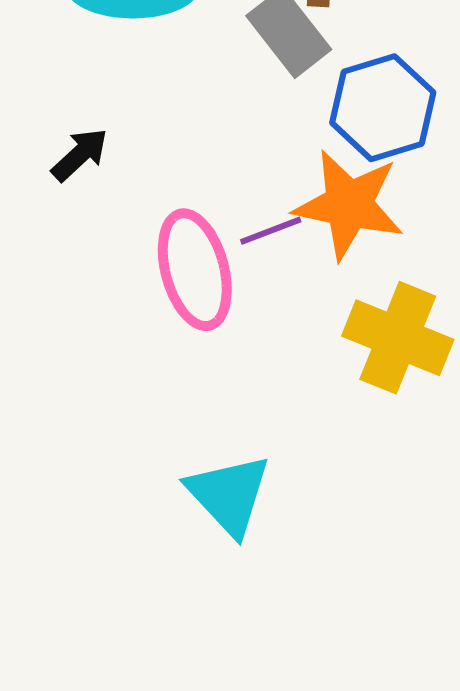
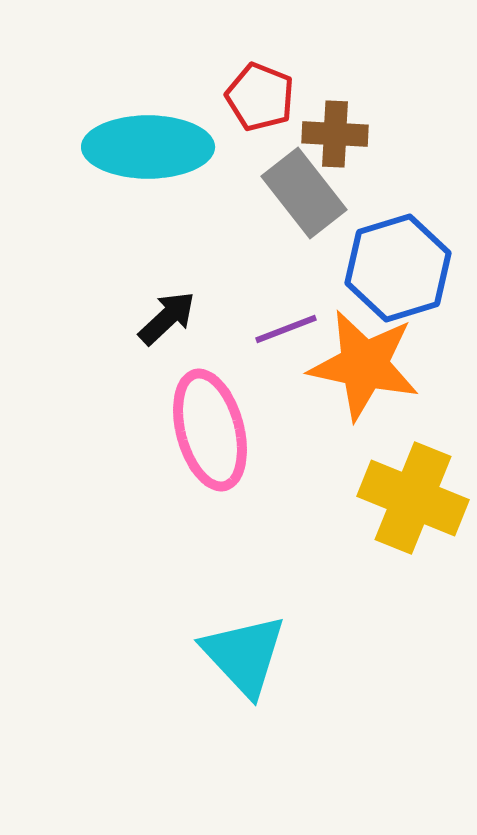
black arrow: (80, 155) -> (167, 318), moved
purple line: (271, 231) -> (286, 329), moved

